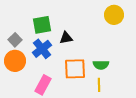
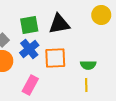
black triangle: (66, 38) -> (59, 24), moved, size x1.6
orange square: (75, 69) -> (55, 58), moved

